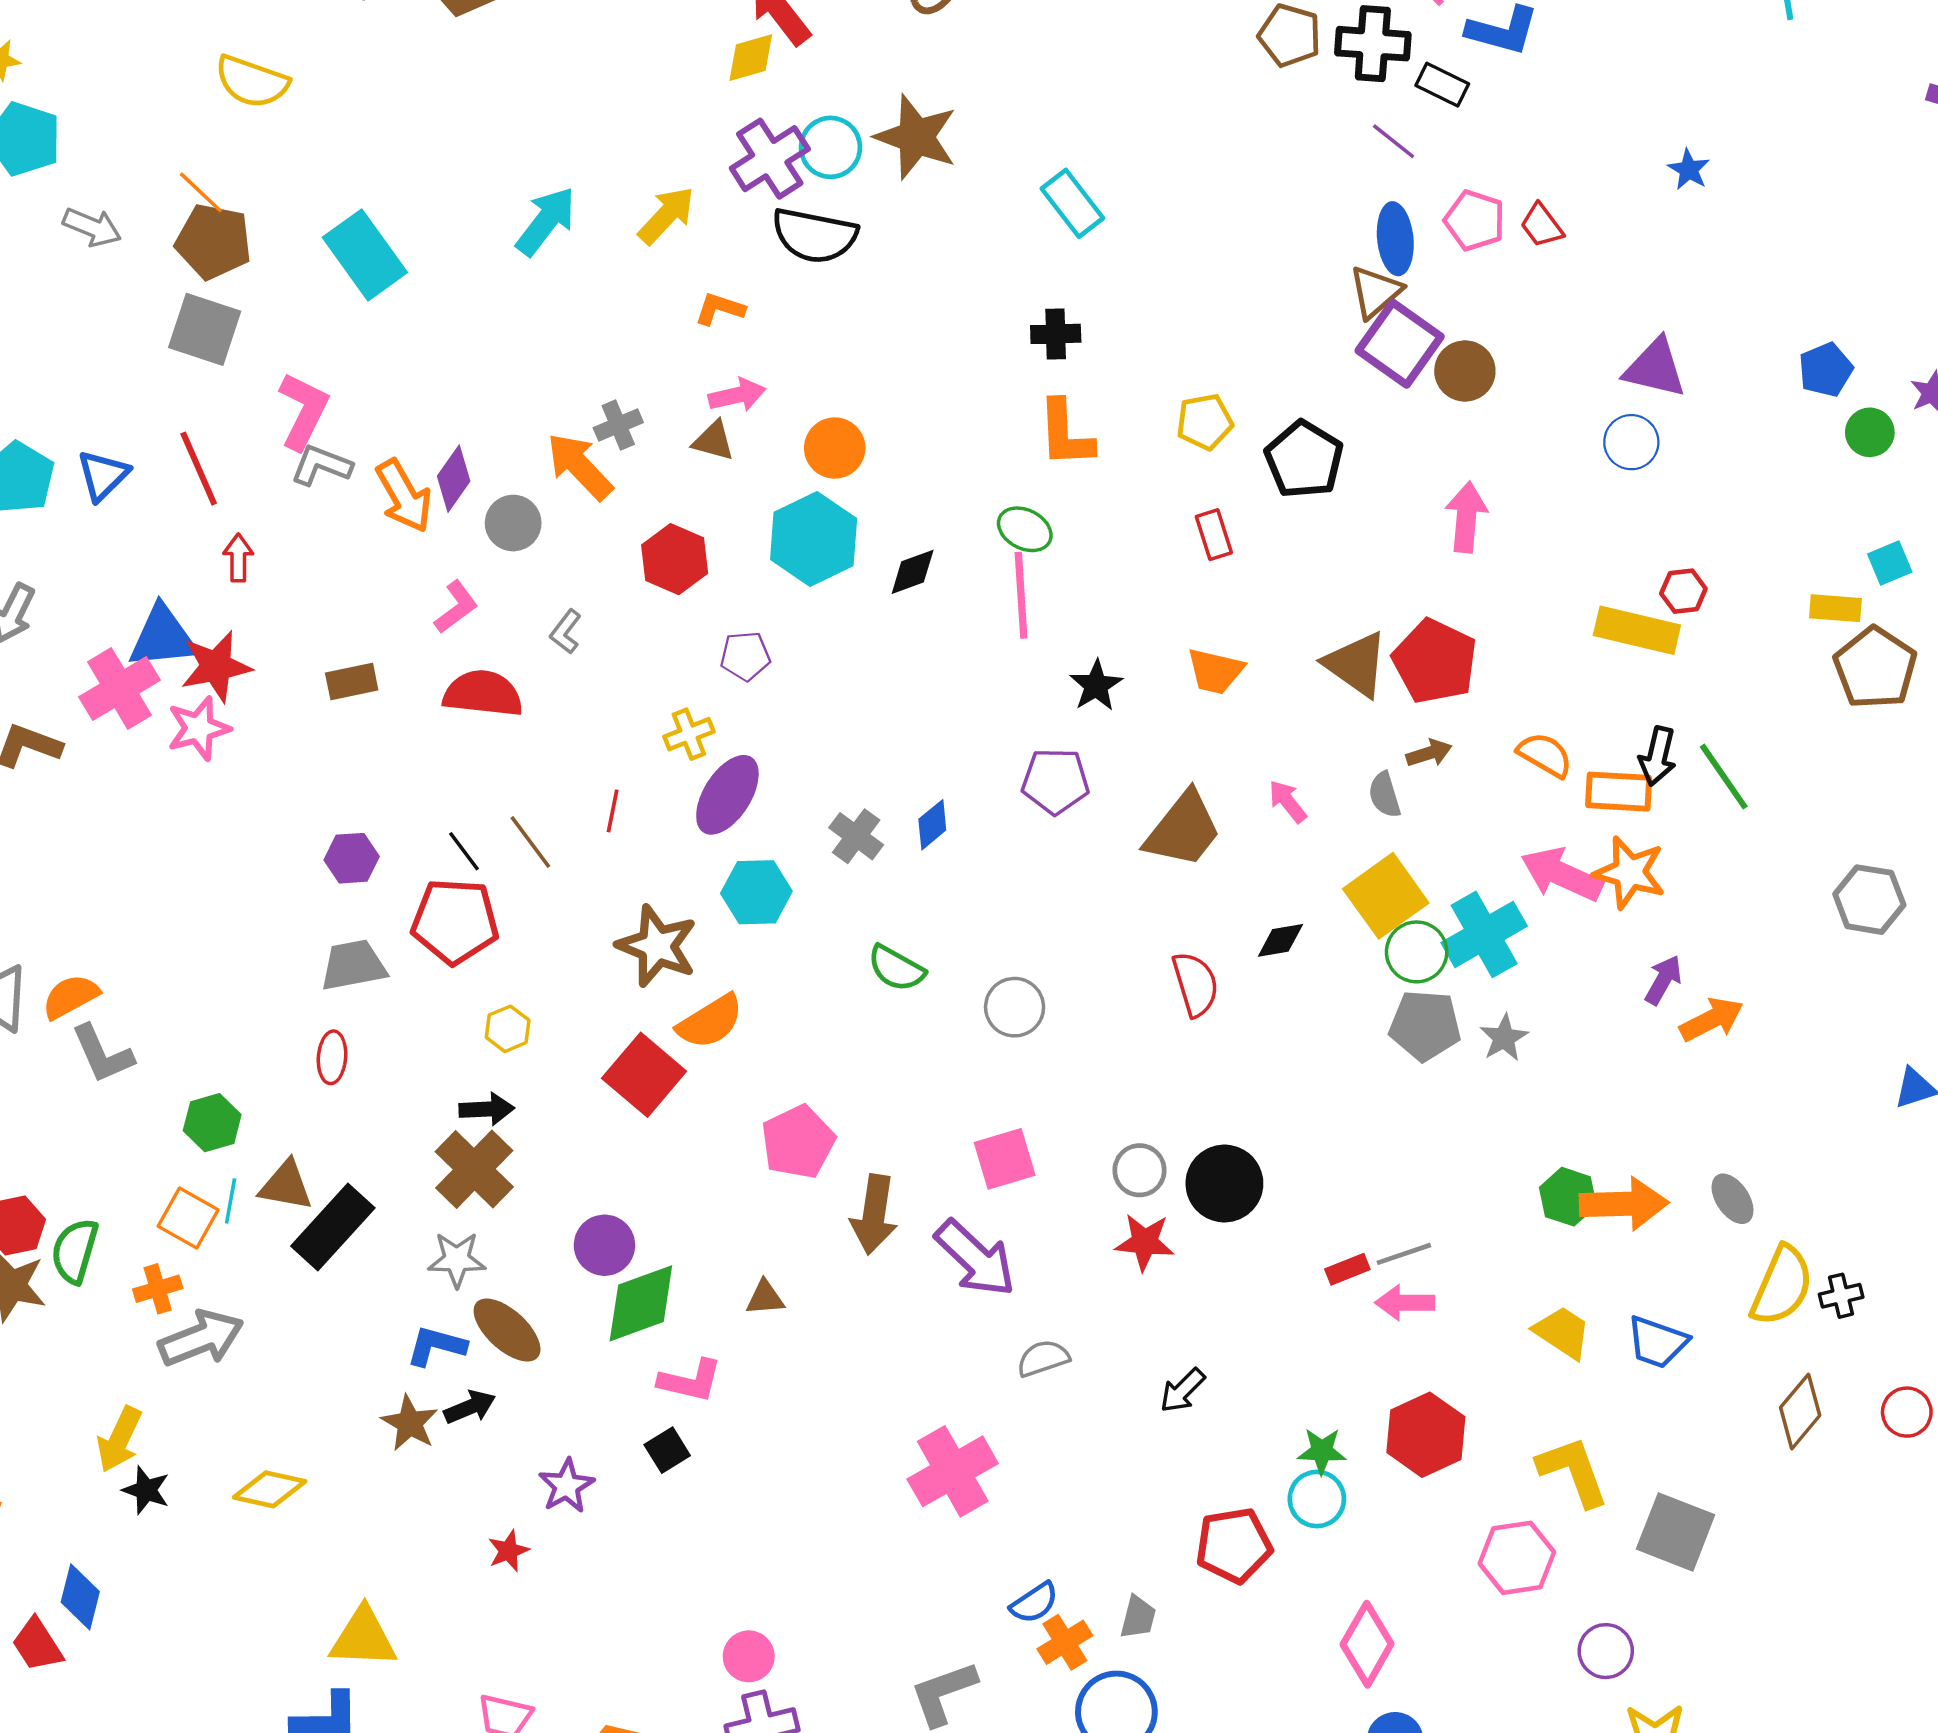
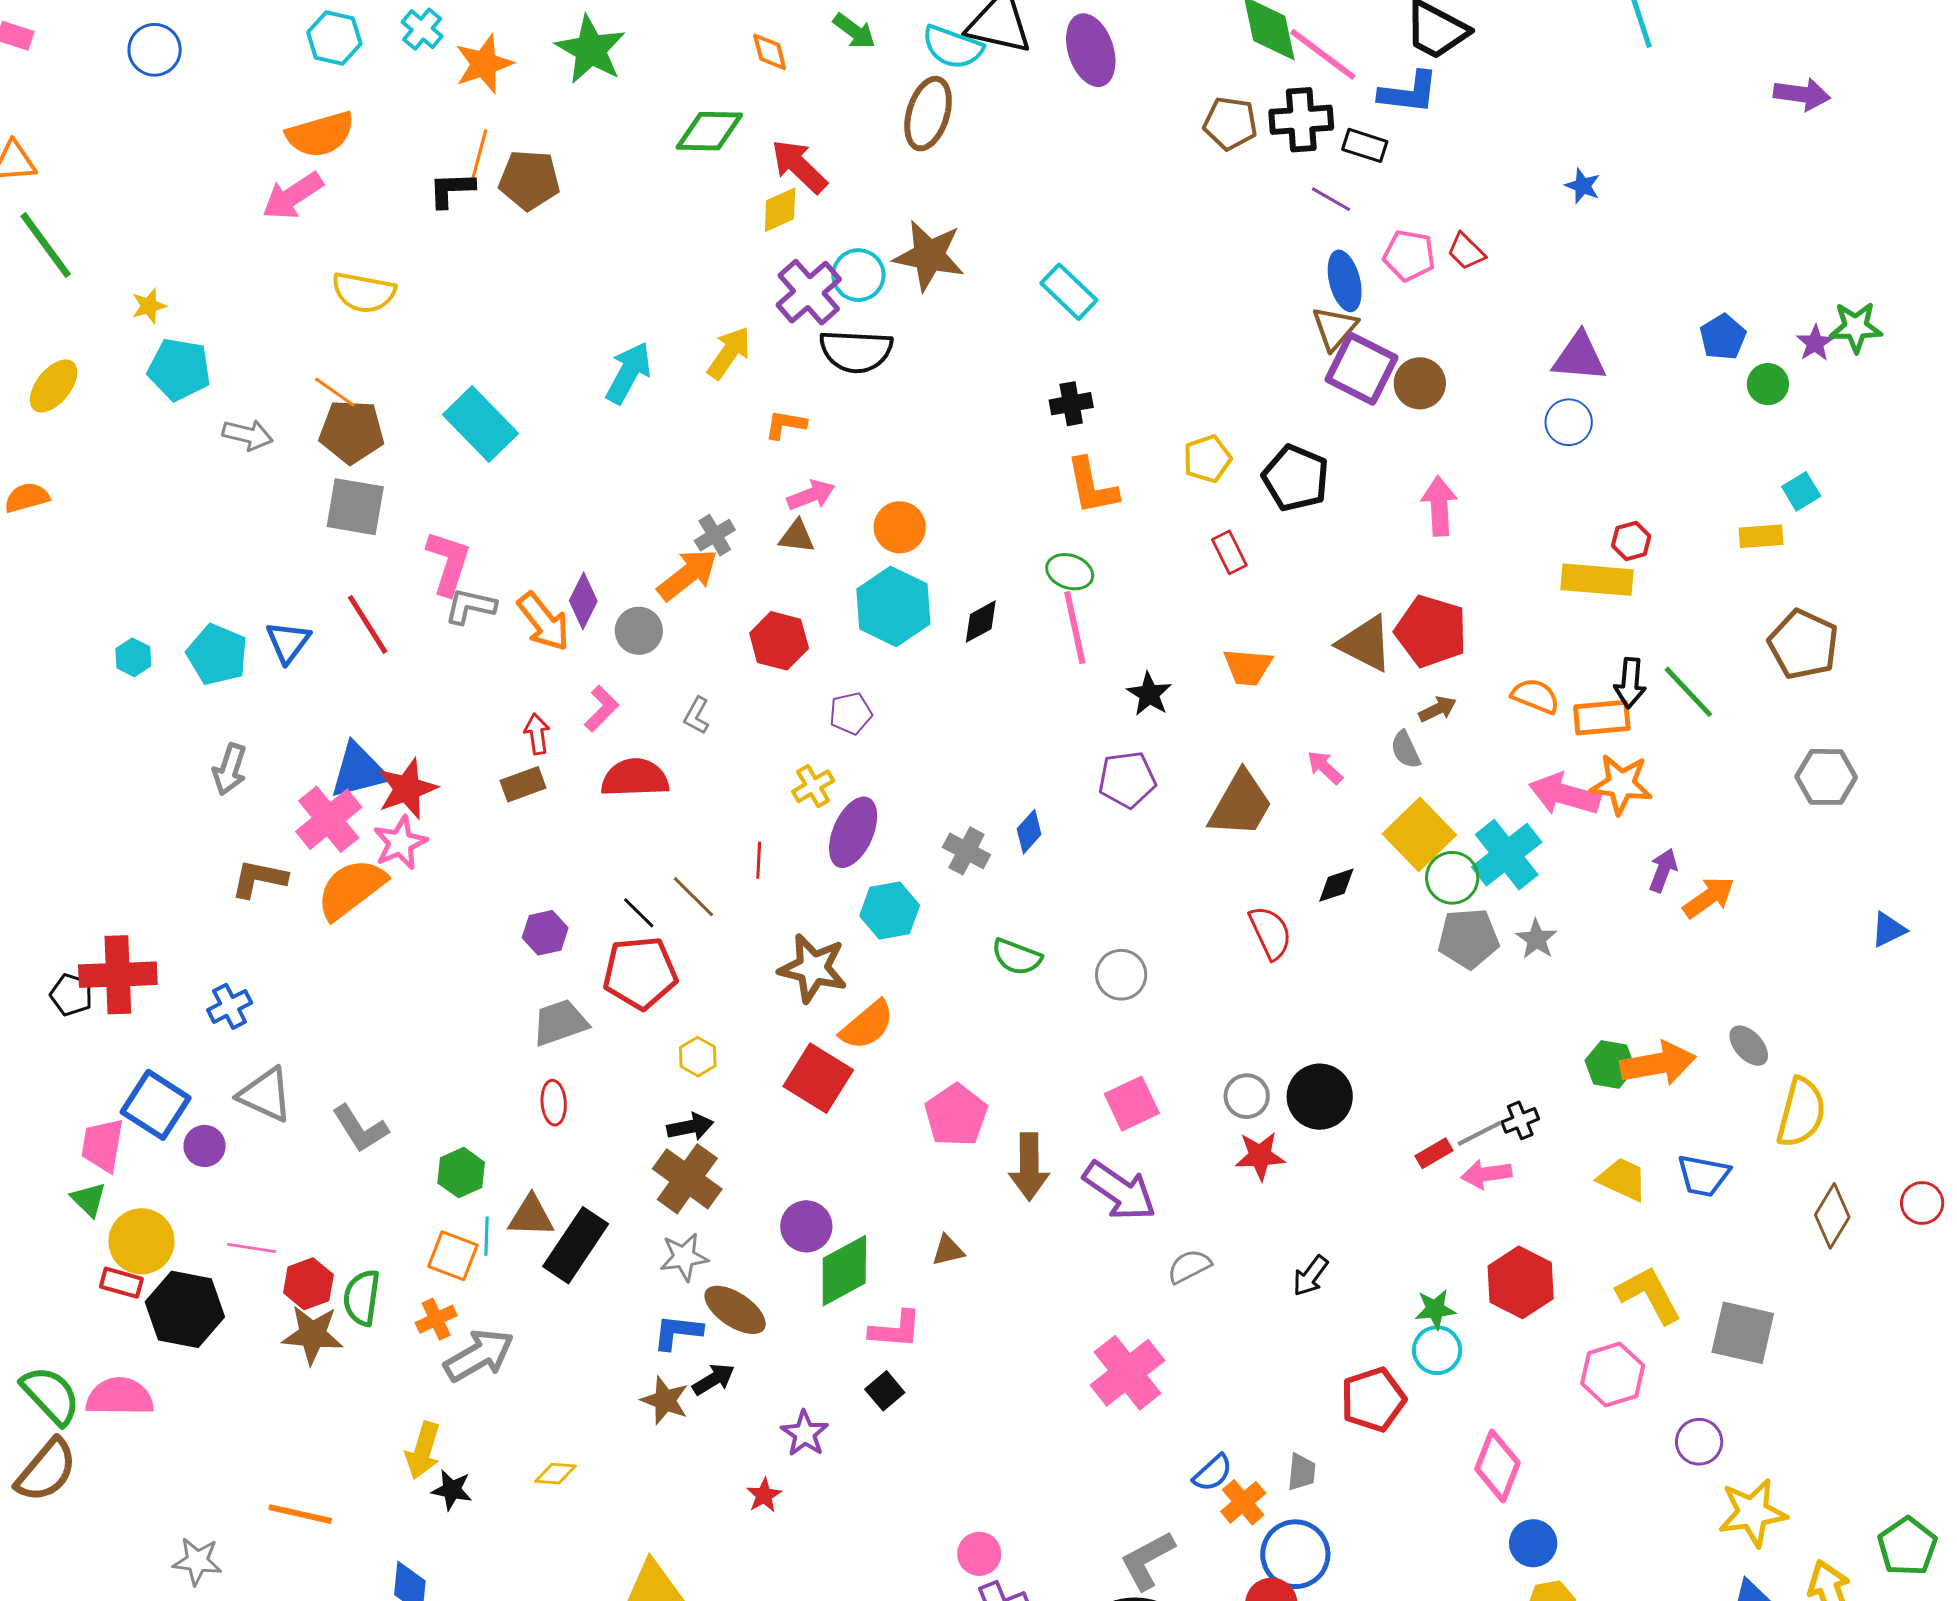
orange arrow: (580, 466) -> (688, 575), turned 104
red arrow: (238, 558) -> (537, 734), moved
brown pentagon: (1875, 668) -> (1803, 644), moved
orange semicircle: (71, 997) -> (351, 889), moved, size x1.5
black cross: (1841, 1296) -> (1520, 1120), moved
yellow diamond: (270, 1489) -> (555, 1474), size x0.7

